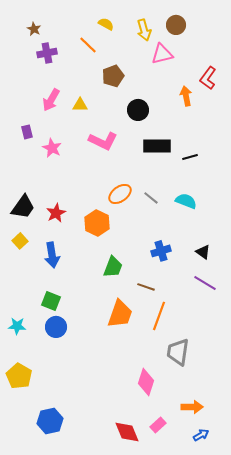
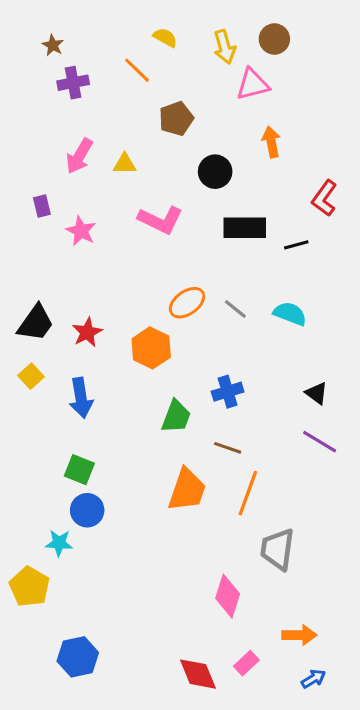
red L-shape: (208, 78) -> (324, 198), moved
orange arrow: (186, 96) -> (271, 142), moved
blue cross: (161, 251) -> (228, 392), moved
cyan star: (17, 326) -> (59, 543), moved

